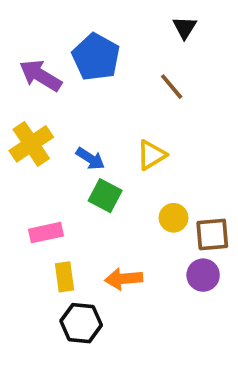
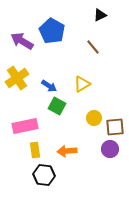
black triangle: (185, 27) -> (100, 15), turned 32
pink rectangle: (46, 233) -> (25, 126), size x1.4

